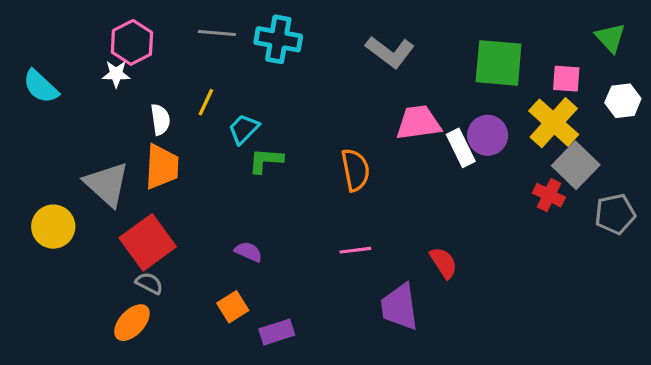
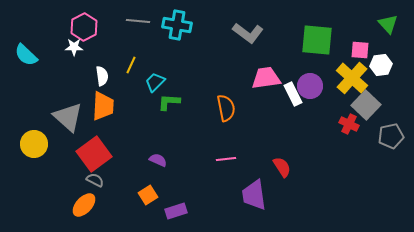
white hexagon: (623, 101) -> (381, 65), moved

